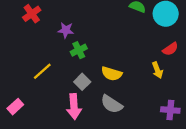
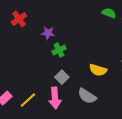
yellow line: (42, 71) -> (28, 100), moved
yellow semicircle: (112, 74) -> (98, 70), moved

